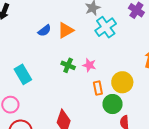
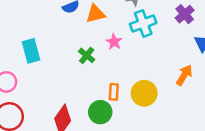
pink star: (89, 65) -> (114, 42), moved
green circle: (113, 104) -> (100, 112), moved

